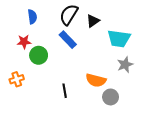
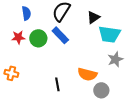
black triangle: (93, 21) -> (93, 17), moved
green circle: (39, 55) -> (38, 38), moved
orange cross: (17, 79) -> (11, 73), turned 32

